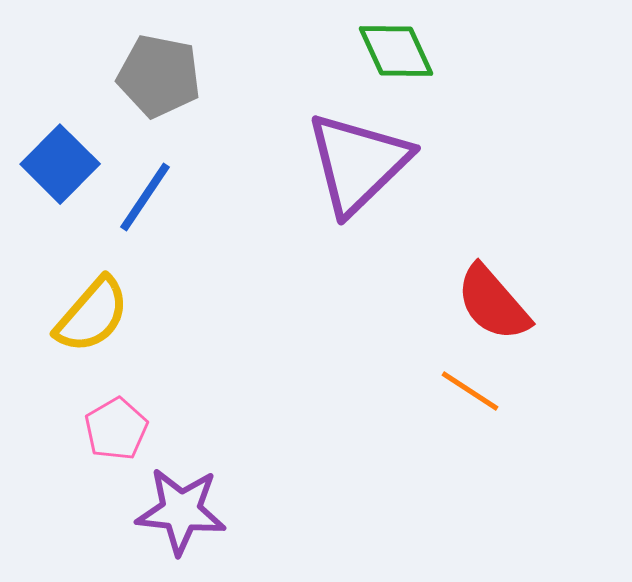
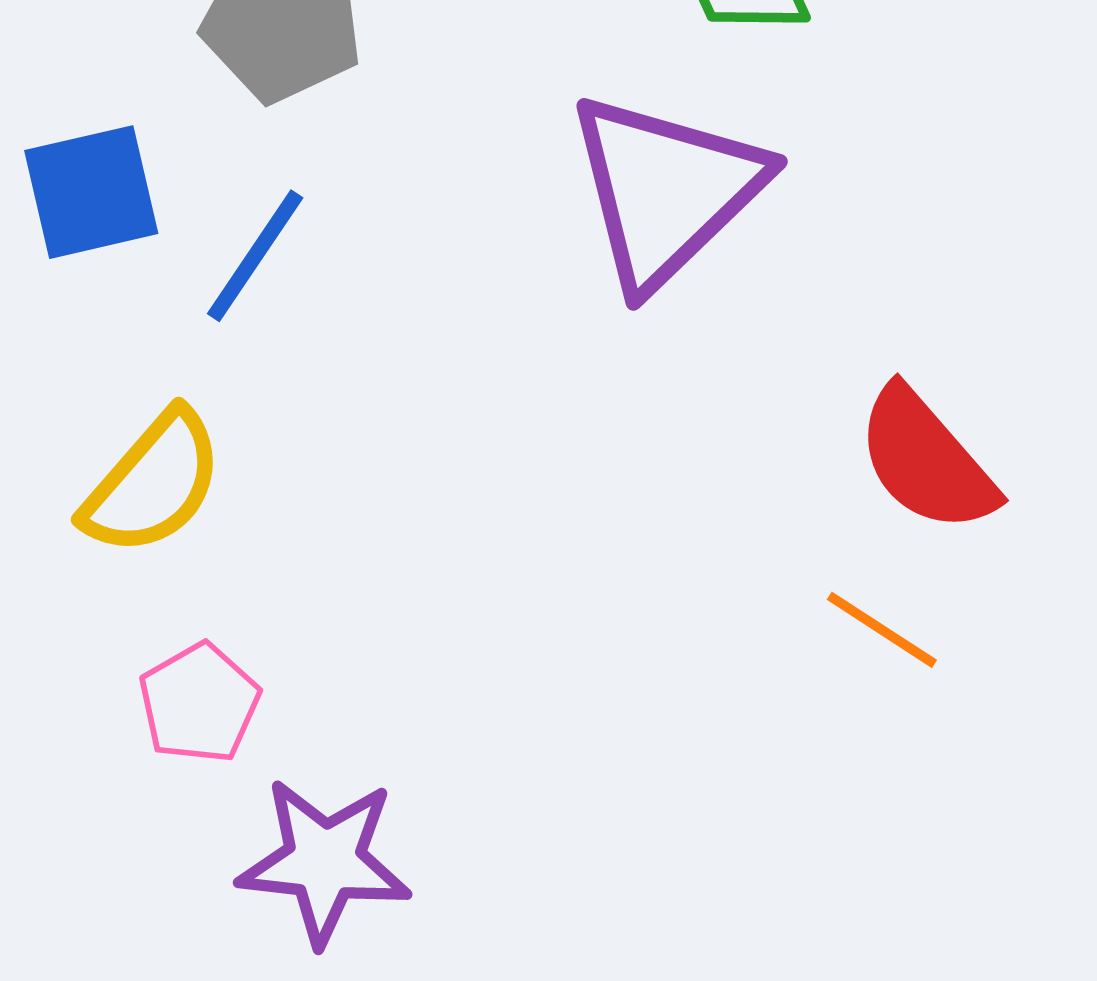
blue square: (60, 164) -> (91, 192), turned 32

